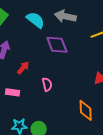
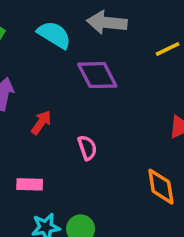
pink rectangle: (12, 92) -> (30, 184), moved

